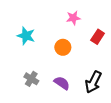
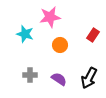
pink star: (73, 18) -> (50, 17), moved, size x1.5
gray cross: (31, 79) -> (30, 75), turned -32

